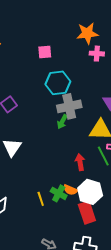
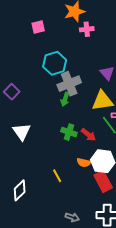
pink square: (45, 52) -> (38, 27), moved
red arrow: (80, 162) -> (88, 135), turned 147
green cross: (59, 193) -> (69, 132), moved

